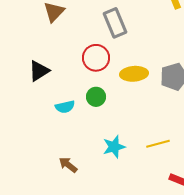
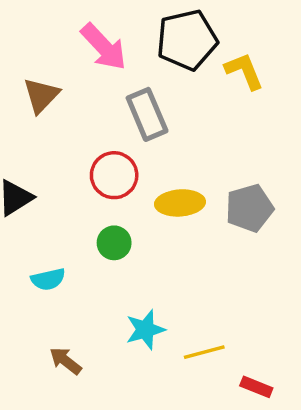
cyan semicircle: (65, 107) -> (48, 279), moved
yellow line: (158, 144) -> (204, 352), moved

